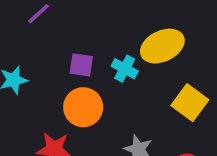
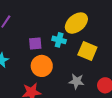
yellow square: (190, 103) -> (87, 51), moved

